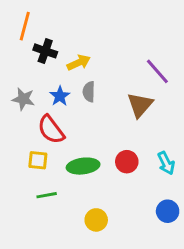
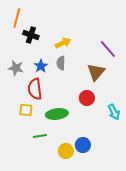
yellow arrow: (79, 63) -> (63, 43), moved
red semicircle: (51, 130) -> (35, 89), turned 30
red circle: (127, 162) -> (87, 98), moved
green line: (47, 195) -> (40, 136), moved
blue circle: (168, 211) -> (83, 145), moved

